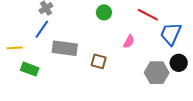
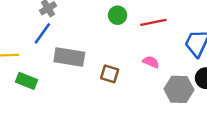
red line: (148, 15) -> (153, 22), moved, turned -40
pink semicircle: (129, 42) -> (151, 62), moved, turned -96

